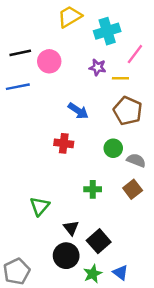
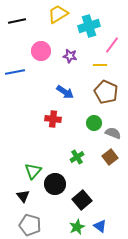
black line: (20, 53) -> (17, 21), moved
purple star: (98, 67) -> (70, 56), moved
green cross: (93, 189) -> (77, 157), turned -32
black triangle: (71, 228) -> (23, 196), moved
black circle: (66, 256) -> (55, 184), moved
gray pentagon: (17, 271) -> (30, 225), moved, turned -30

